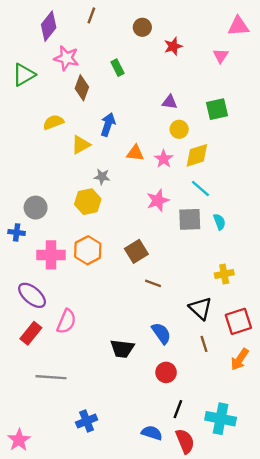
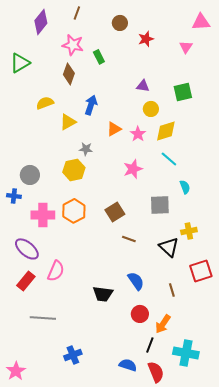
pink star: (66, 58) -> (73, 45), moved
orange triangle: (135, 153) -> (114, 129), turned -35
gray square: (190, 219) -> (160, 205), moved
black triangle: (200, 308) -> (169, 247), moved
orange arrow: (240, 359) -> (163, 324), moved

